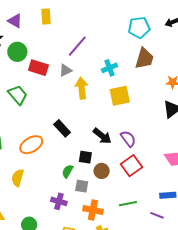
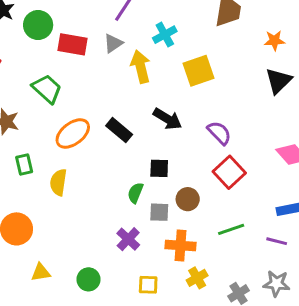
cyan cross: (109, 68) -> (165, 35), moved
black arrow: (102, 136) -> (167, 119), moved
orange ellipse: (31, 145) -> (73, 134), moved
brown circle: (102, 171) -> (188, 199), moved
yellow semicircle: (18, 178) -> (58, 182), moved
purple cross: (59, 201) -> (128, 239), turned 35

